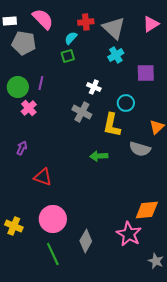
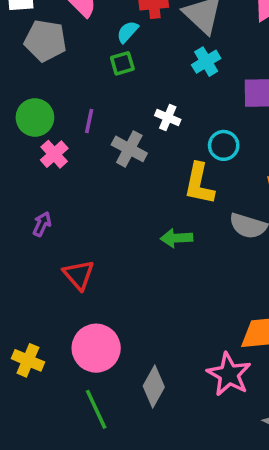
purple line: (41, 83) -> (89, 121), moved
gray cross: (82, 112) -> (129, 149), moved
red triangle: (43, 177) -> (79, 275), turned 30

